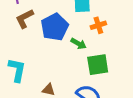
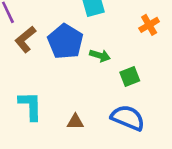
orange cross: (98, 25) -> (149, 25), moved
green square: (98, 65) -> (130, 76), size x0.7

